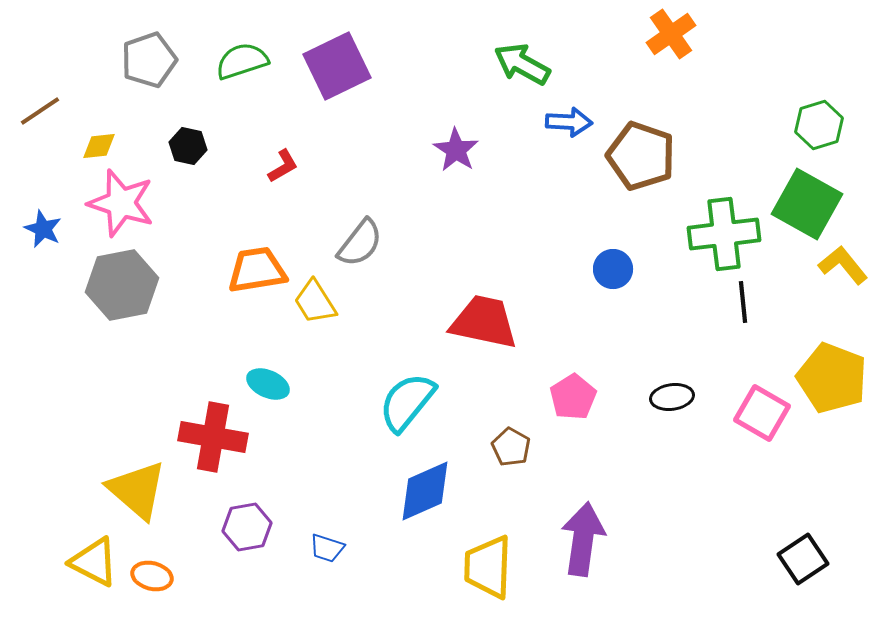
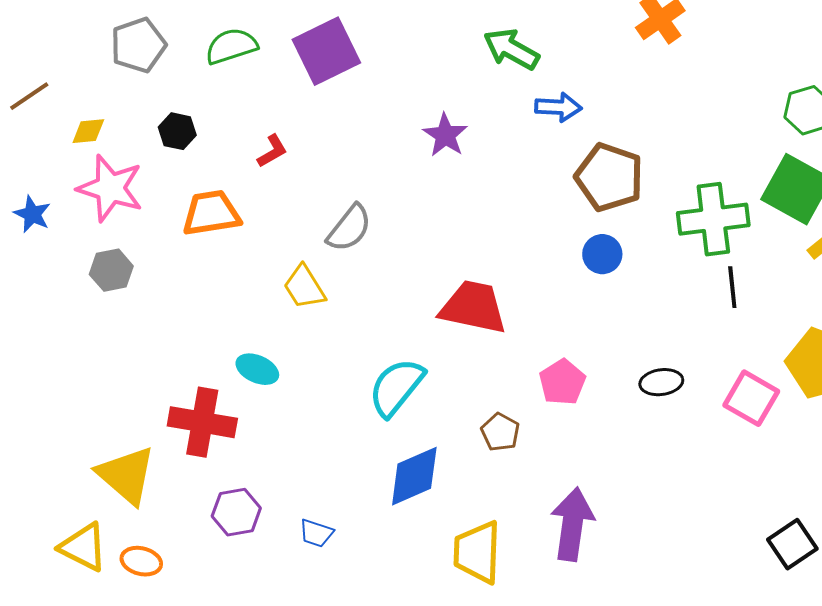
brown pentagon: (641, 156) -> (609, 177), moved
orange trapezoid: (257, 270) -> (211, 213), moved
gray hexagon: (122, 285) -> (111, 270), size x0.6

